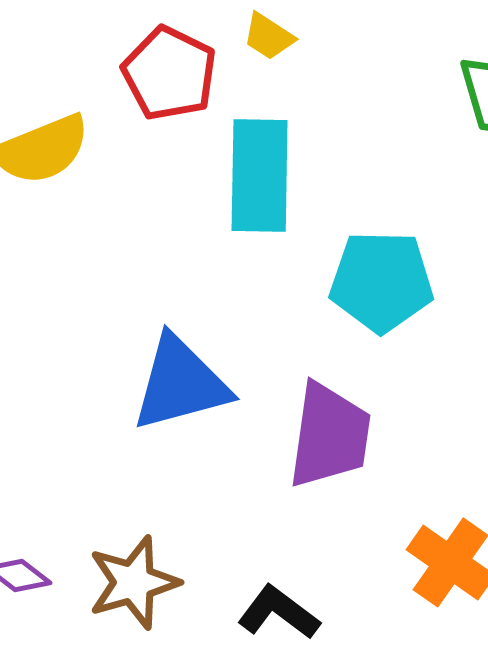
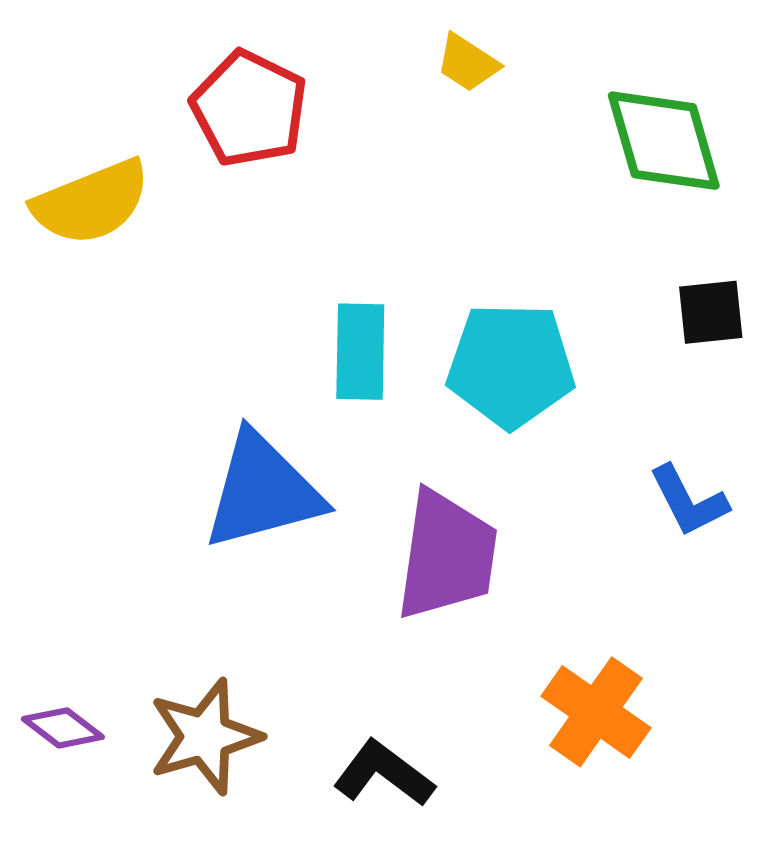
yellow trapezoid: (269, 36) -> (468, 63), moved
cyan rectangle: (260, 175) -> (360, 352), moved, size x0.7

